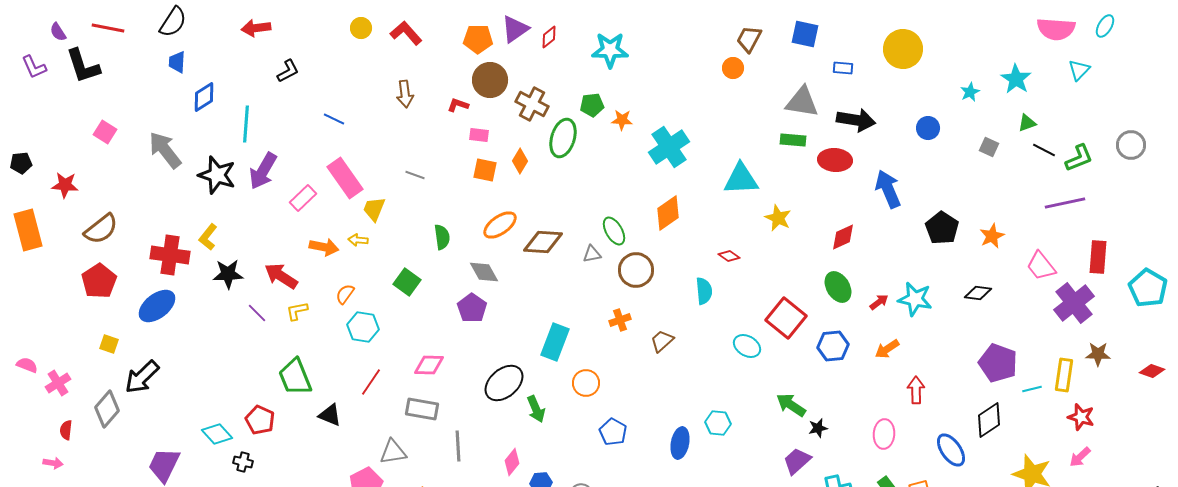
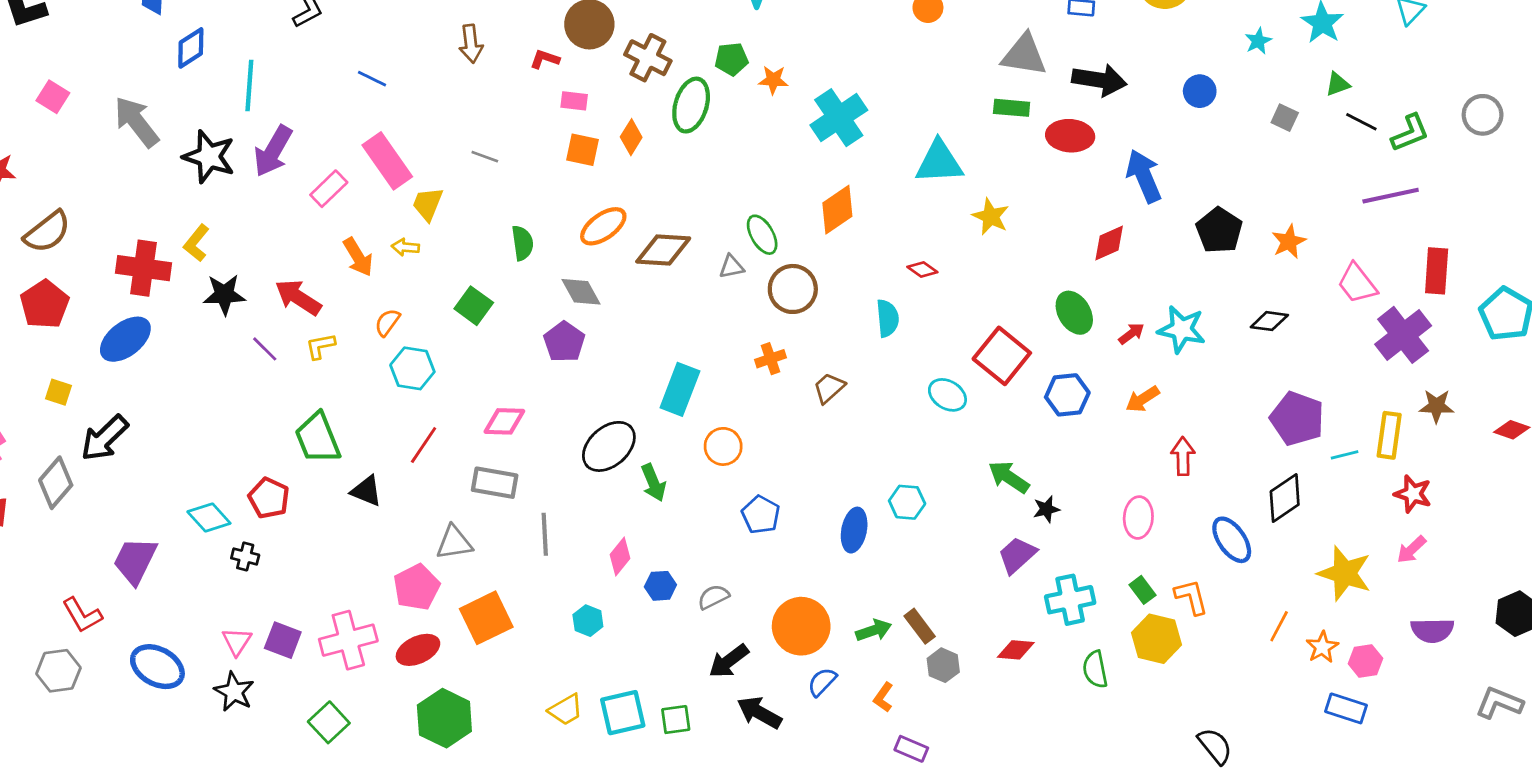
red diamond: (843, 237) -> (1109, 243), moved
orange arrow: (324, 247) -> (358, 257), turned 48

